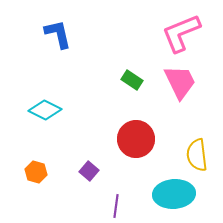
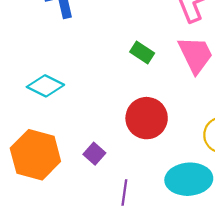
orange hexagon: (36, 172) -> (35, 155), size x2.0

